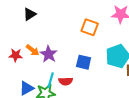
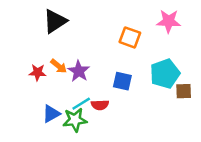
black triangle: (30, 14) -> (55, 21), size x1.5
cyan line: (51, 80) -> (81, 104), turned 42

